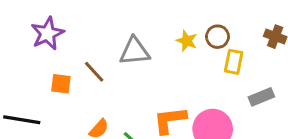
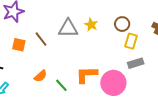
yellow star: (187, 41) -> (91, 25), moved
gray rectangle: (261, 97) -> (136, 63), moved

